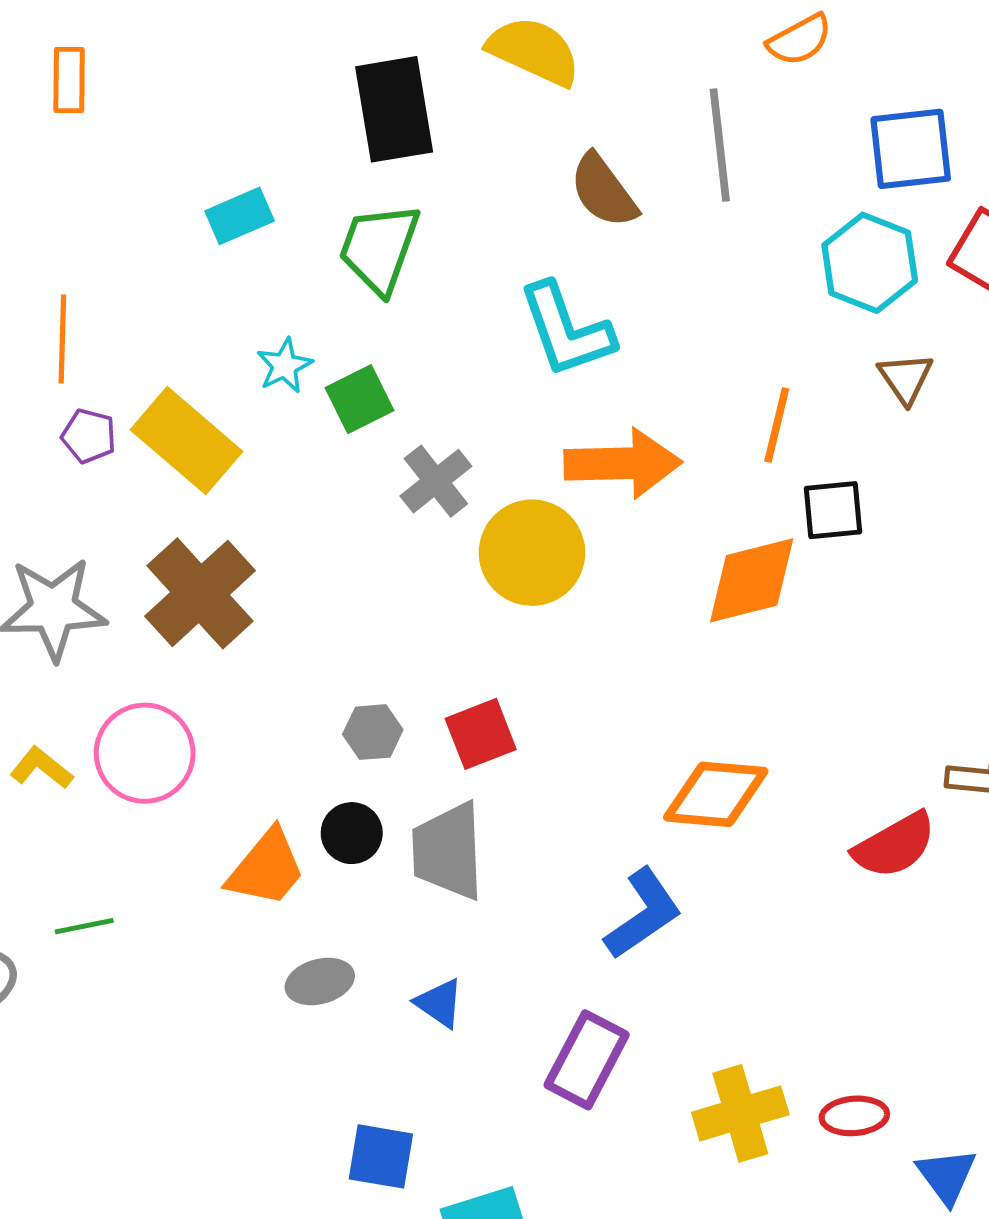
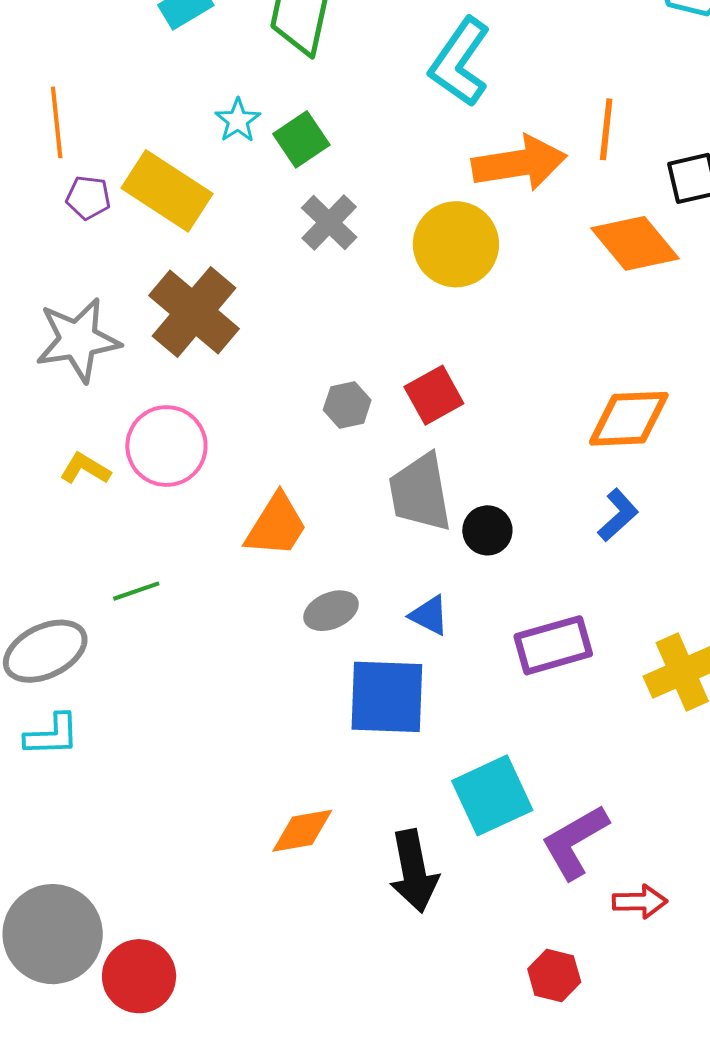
cyan L-shape: (566, 330) -> (460, 62), turned 62
orange line: (777, 425) -> (606, 129), moved
gray cross: (436, 481) -> (329, 223), moved
orange diamond: (752, 580) -> (635, 243), turned 72
black circle: (352, 833) -> (487, 530), moved
blue L-shape: (643, 914) -> (618, 515), moved, size x0.7
purple rectangle: (587, 1060) -> (553, 645), turned 54
blue square: (381, 1156) -> (387, 697), moved, size x1.5

